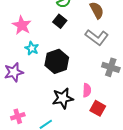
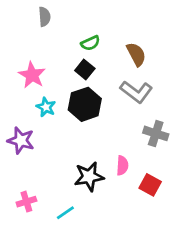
black hexagon: (57, 61) -> (85, 104), moved
purple star: (14, 72) -> (21, 140), turned 30
red square: (98, 108) -> (150, 185), moved

